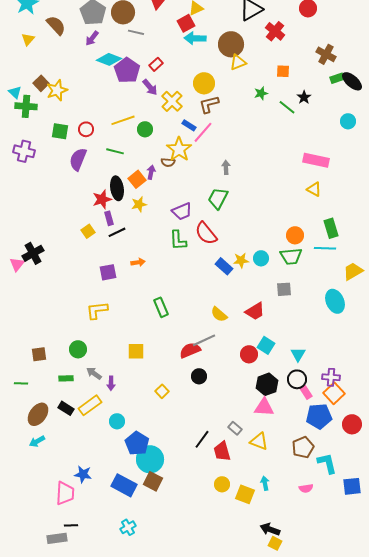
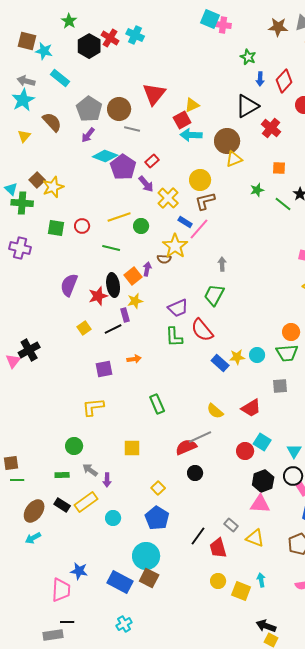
purple semicircle: (78, 159) -> (69, 285), moved
purple rectangle: (109, 218) -> (125, 315), moved
brown square: (39, 354) -> (11, 463), moved
blue pentagon: (137, 443) -> (157, 518), moved

